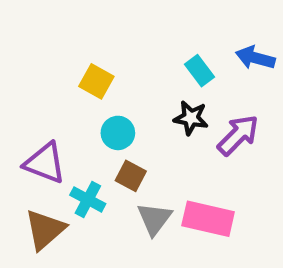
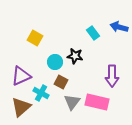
yellow square: (96, 81) -> (35, 38), moved
black star: (191, 118) -> (75, 56), moved
purple arrow: (238, 135) -> (112, 76), moved, turned 135
purple triangle: (45, 163) -> (21, 76), turned -45

